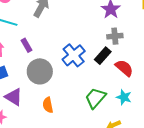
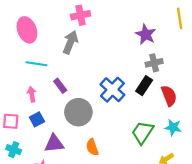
red semicircle: (124, 68) -> (169, 96), turned 36
purple triangle: (14, 97) -> (54, 144), turned -30

